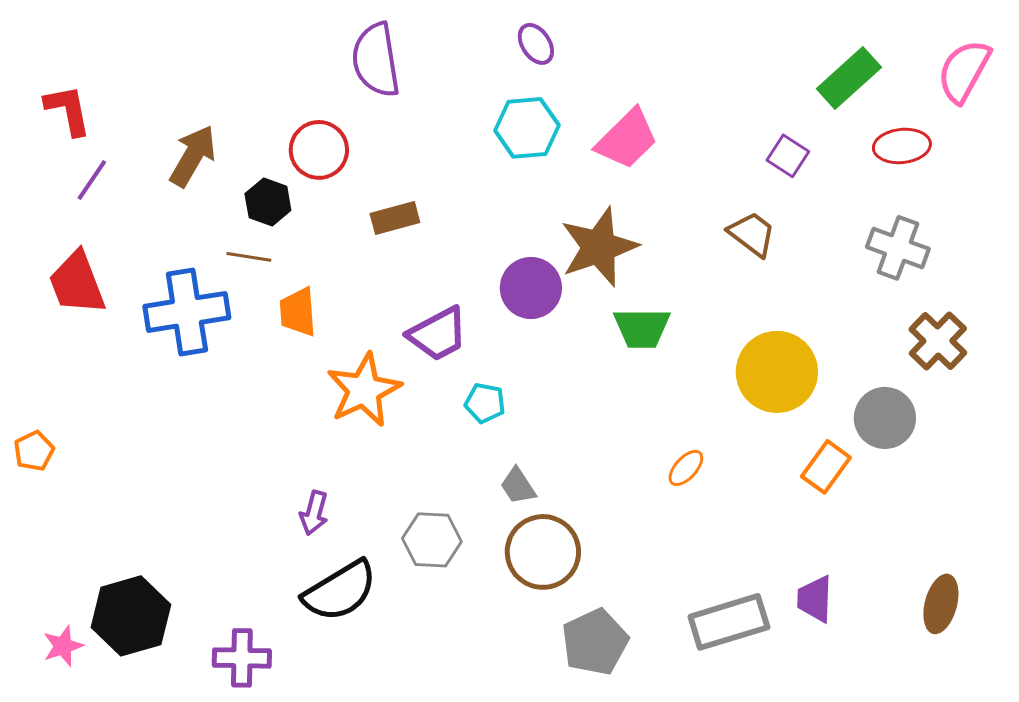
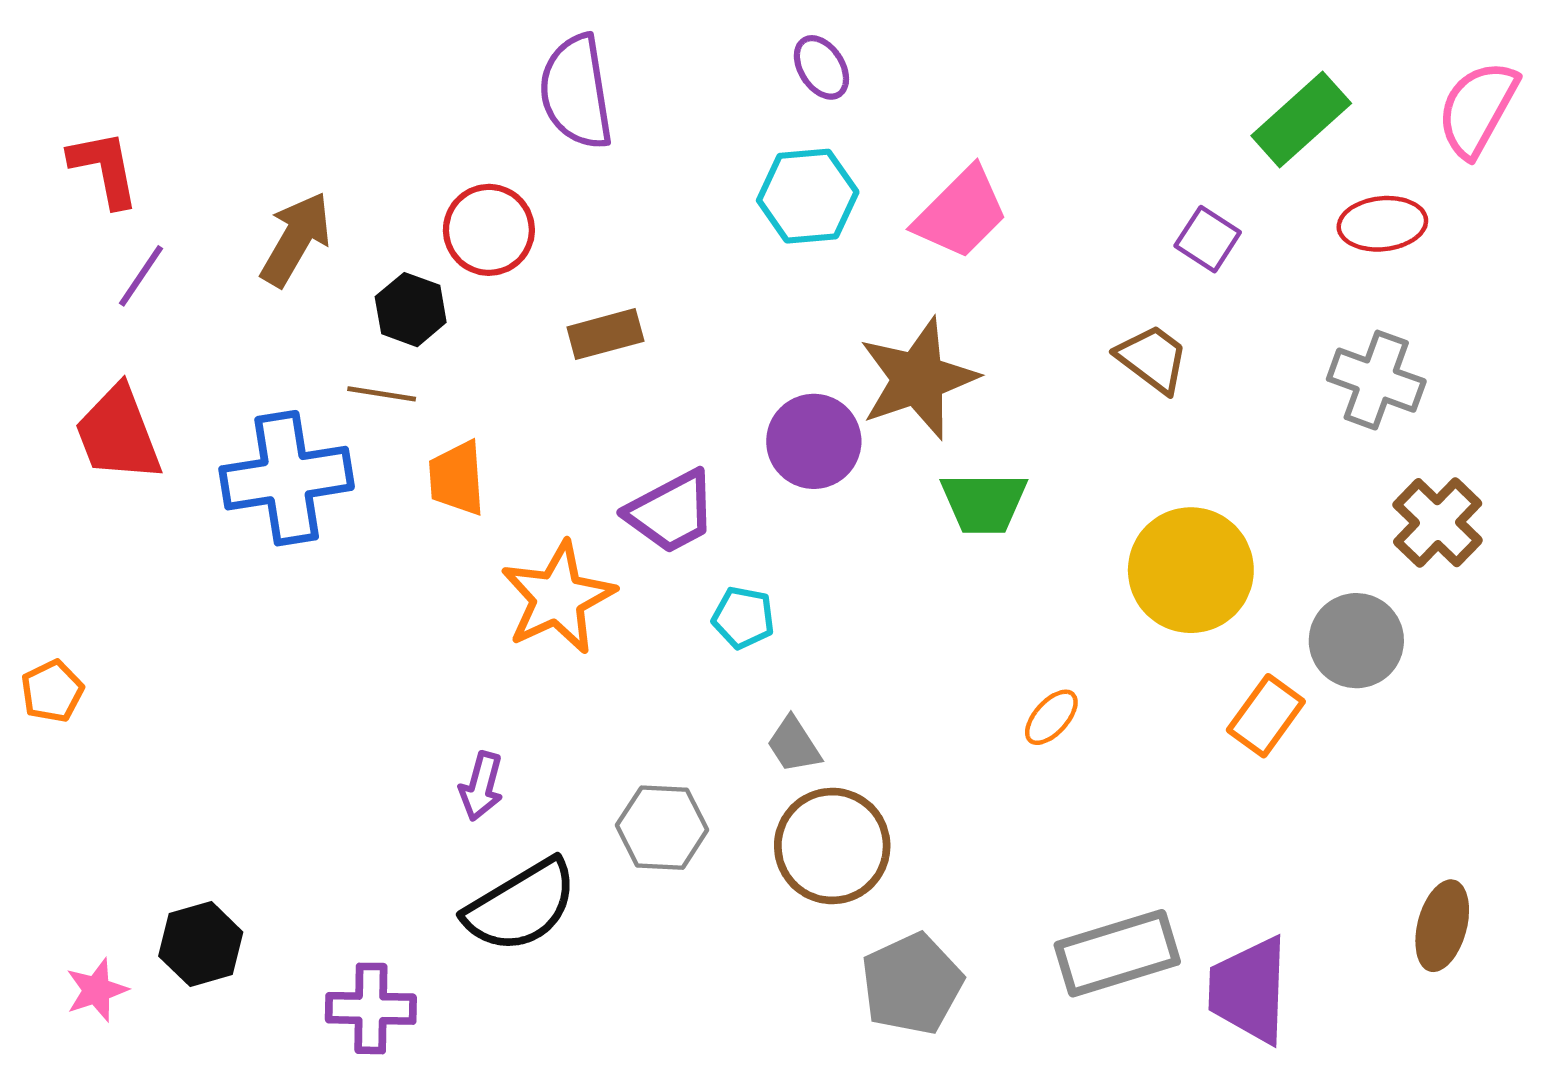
purple trapezoid: (815, 599) -> (1249, 990), moved, size x1.5
black hexagon: (131, 616) -> (201, 944), size x0.7

